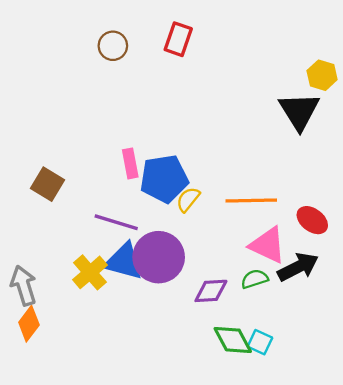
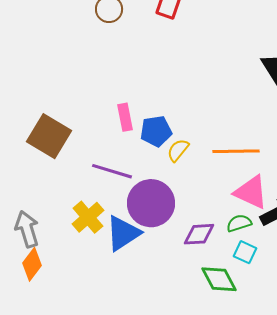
blue pentagon: (164, 179) -> (156, 131), size x0.7
brown square: (47, 184) -> (49, 136), size x1.4
blue triangle: (124, 262) -> (123, 233), moved, turned -48
cyan square: (260, 342) -> (245, 252), moved

